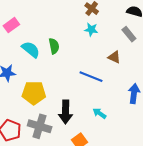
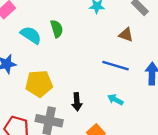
blue line: (91, 77) -> (116, 66), moved
black arrow: (66, 112) -> (77, 102), size x0.7

